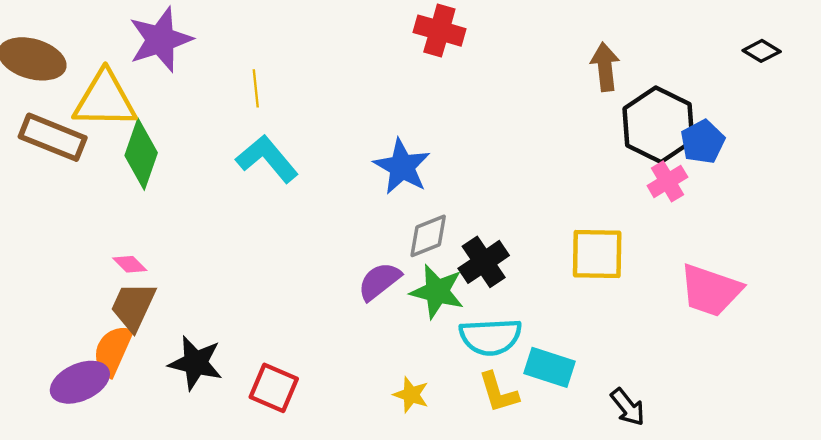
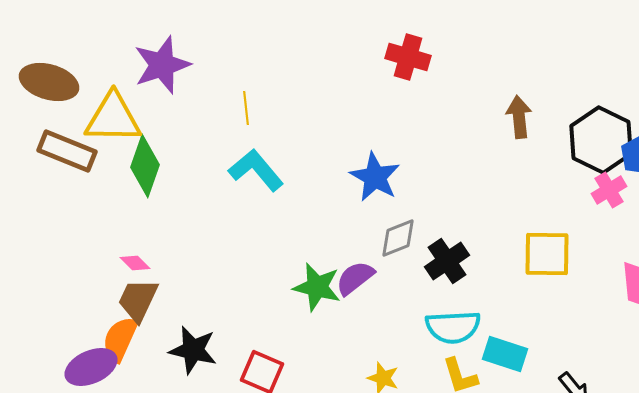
brown arrow: (605, 67) -> (519, 117), moved
green star: (437, 291) -> (317, 287), moved

